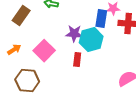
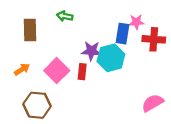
brown rectangle: (21, 16) -> (30, 30), turned -36
red rectangle: (77, 60) -> (82, 72), moved

